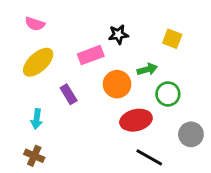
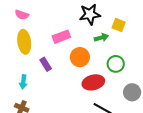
black star: (118, 34) -> (90, 14), moved, size x1.5
yellow ellipse: (38, 62) -> (24, 42), turned -55
green arrow: (147, 69) -> (101, 38), moved

